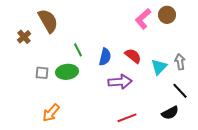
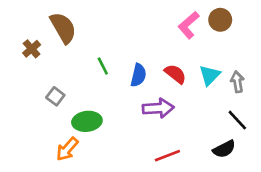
cyan triangle: (159, 67) -> (210, 75), moved
green ellipse: (67, 72) -> (87, 121), moved
gray square: (42, 73) -> (55, 96), turned 32

